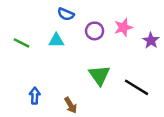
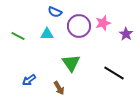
purple circle: (95, 31) -> (79, 26), size x1.5
green triangle: (99, 75) -> (71, 63), moved
blue arrow: (35, 96) -> (29, 80), turned -128

